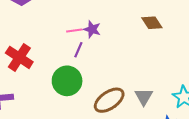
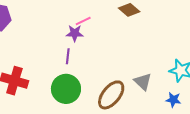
pink line: (74, 30) -> (83, 21), moved

